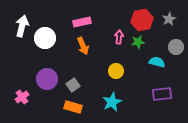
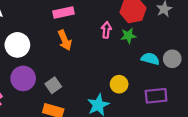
white circle: (45, 38) -> (17, 45), moved
gray circle: (176, 47) -> (172, 59), moved
yellow circle: (116, 71) -> (119, 84), moved

